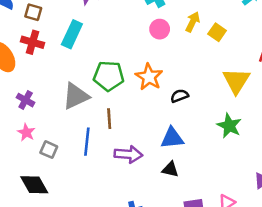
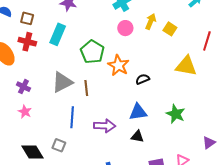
green pentagon: (109, 76) -> (92, 52), moved, turned 30
yellow triangle: (236, 81) -> (186, 66), turned -50
brown line: (109, 119) -> (86, 88), moved
green star: (229, 126) -> (176, 114), moved
gray square: (49, 150) -> (59, 145), moved

